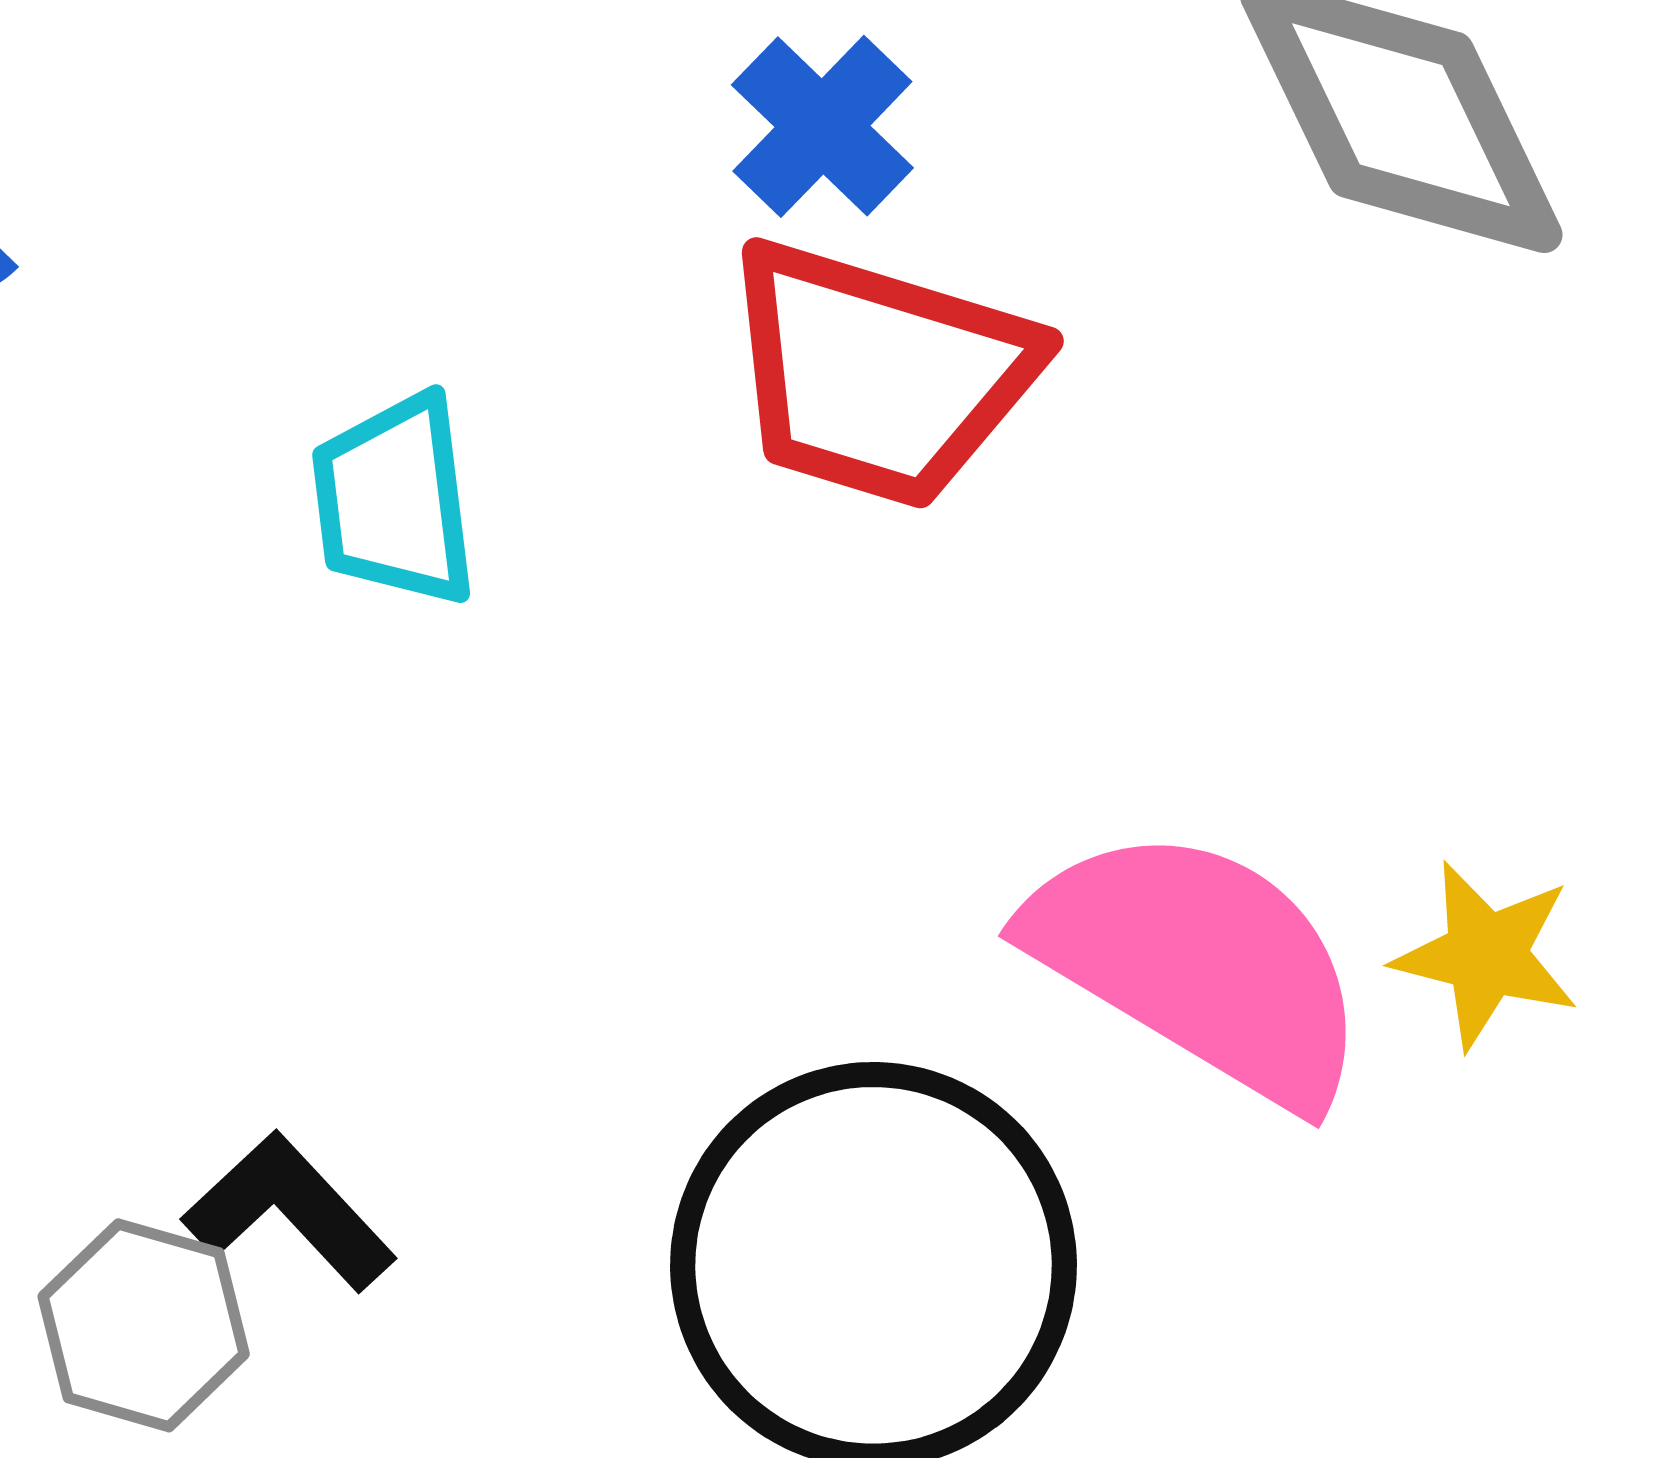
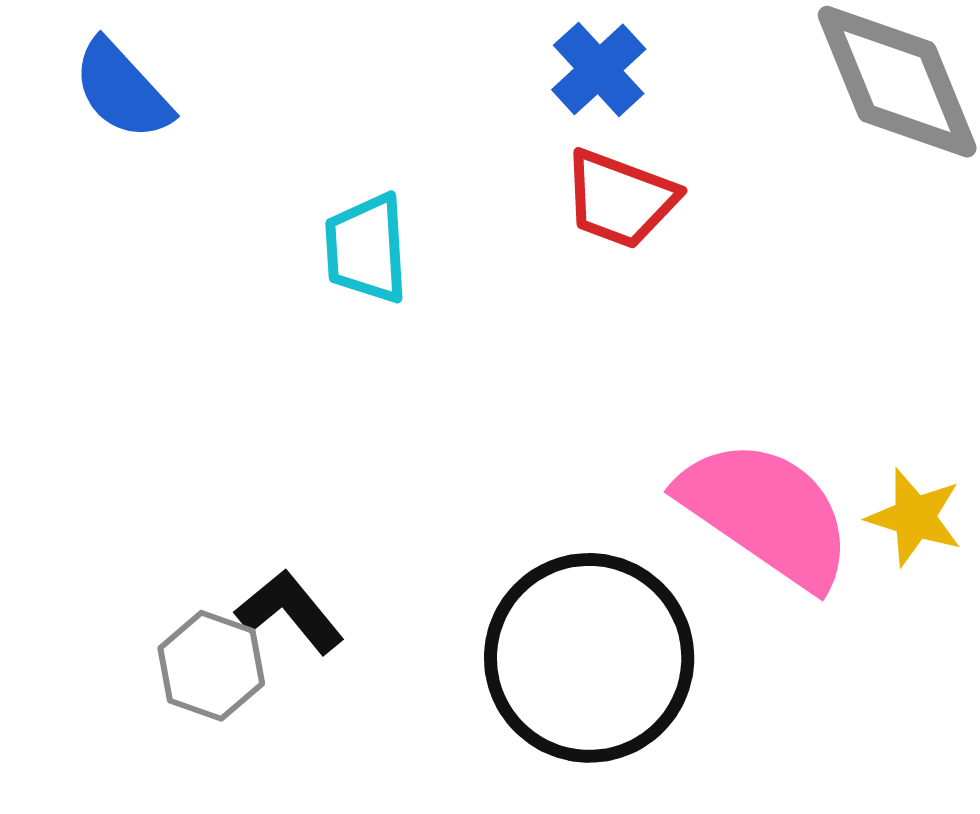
red trapezoid: (879, 374) -> (620, 199), size x0.7

